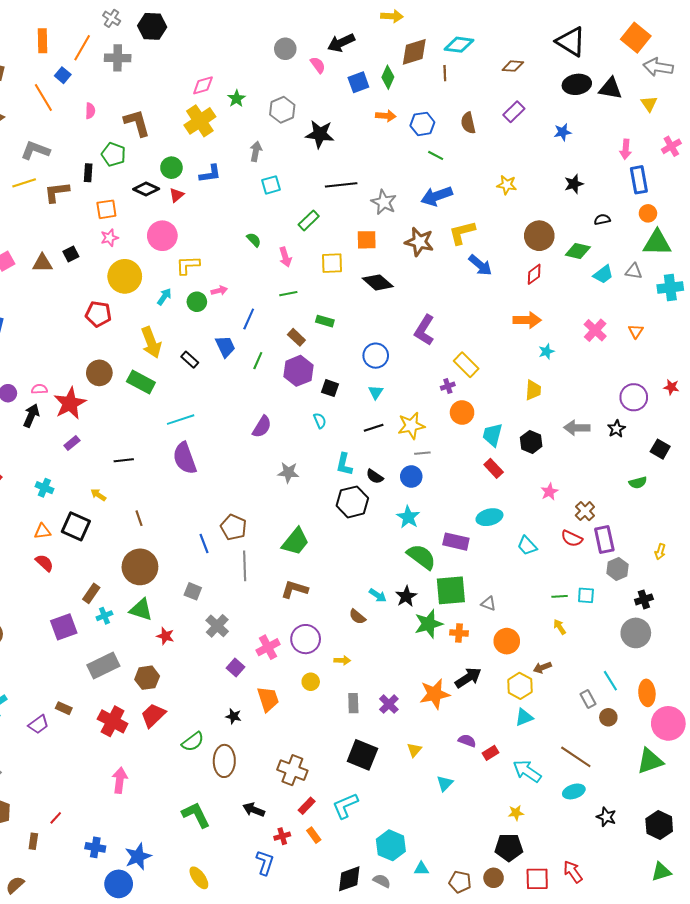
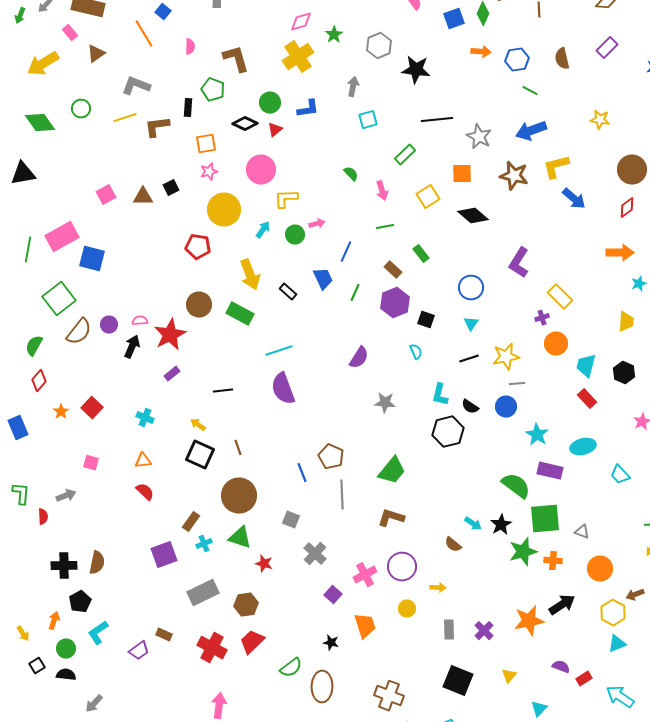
yellow square: (332, 263) -> (428, 197), turned -30
green rectangle: (325, 321) -> (421, 254), turned 36
cyan star: (408, 517) -> (537, 435), moved
black square: (76, 526) -> (200, 455), moved

